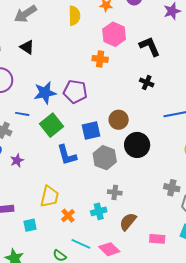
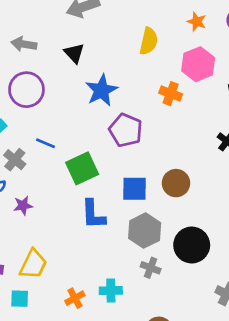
yellow semicircle: (74, 16) -> (149, 41), moved
blue star: (45, 93) -> (101, 90), moved, turned -30
black circle: (137, 145) -> (192, 245), moved
gray cross: (115, 192) -> (151, 268), moved
yellow trapezoid: (49, 196) -> (33, 264), moved
cyan cross: (99, 211) -> (111, 291), moved

